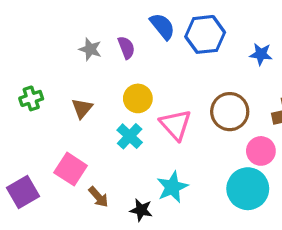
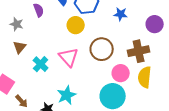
gray star: (90, 49) -> (17, 24), moved
yellow circle: (138, 98) -> (76, 25), moved
brown triangle: (82, 108) -> (20, 47), moved

